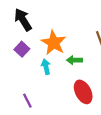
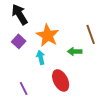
green arrow: (74, 60) -> (75, 51), moved
red ellipse: (83, 92) -> (61, 80), moved

